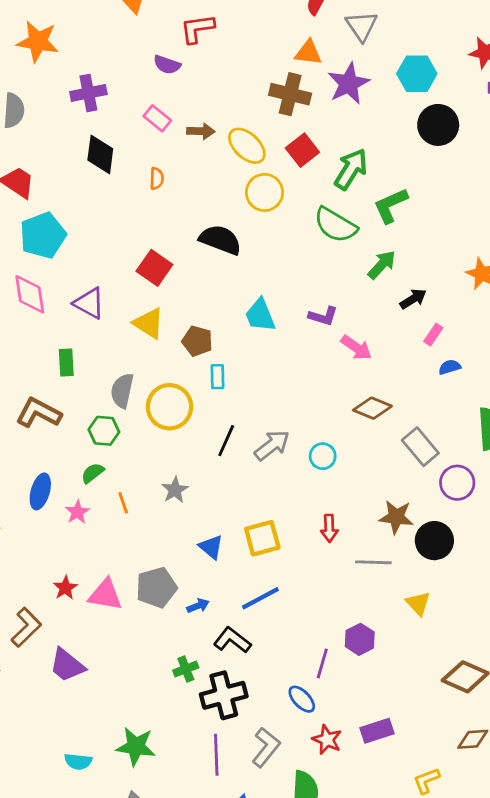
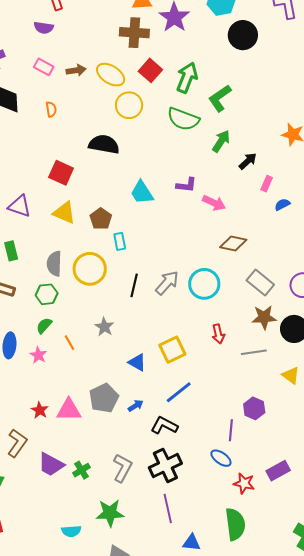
brown pentagon: (197, 341) -> (101, 219), turned 30
gray rectangle: (420, 447) -> (260, 282), moved
cyan circle: (323, 456) -> (204, 284), size x1.6
green cross: (186, 669) -> (81, 470), moved
gray L-shape: (266, 747) -> (122, 468), moved

